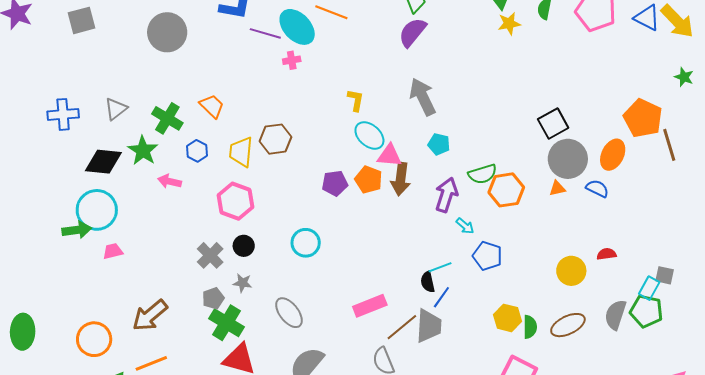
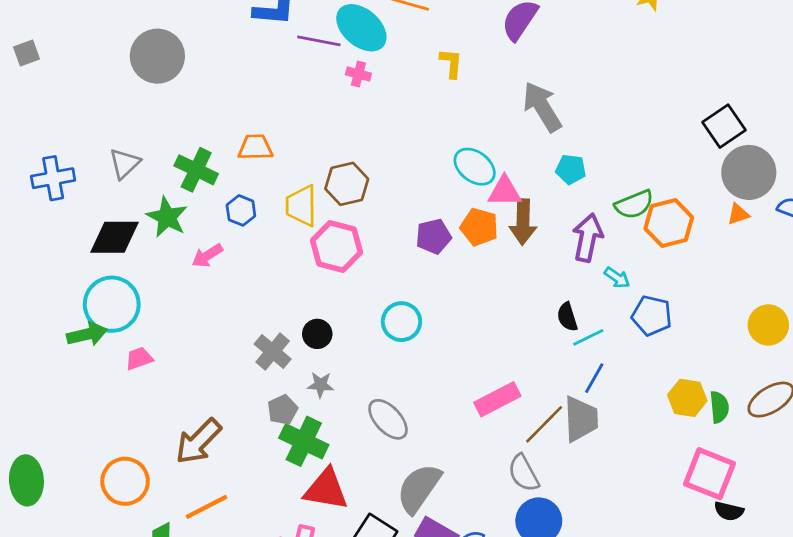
gray square: (81, 20) -> (27, 53), moved, size x0.7
gray circle: (167, 32) -> (157, 56), moved
pink cross: (292, 60) -> (358, 74), turned 30
yellow L-shape: (356, 100) -> (451, 63), moved
orange trapezoid: (212, 106) -> (255, 147), turned -40
pink arrow: (169, 181) -> (207, 256), turned -40
pink hexagon: (235, 201) -> (336, 246), moved
black semicircle: (428, 282) -> (567, 317), moved

